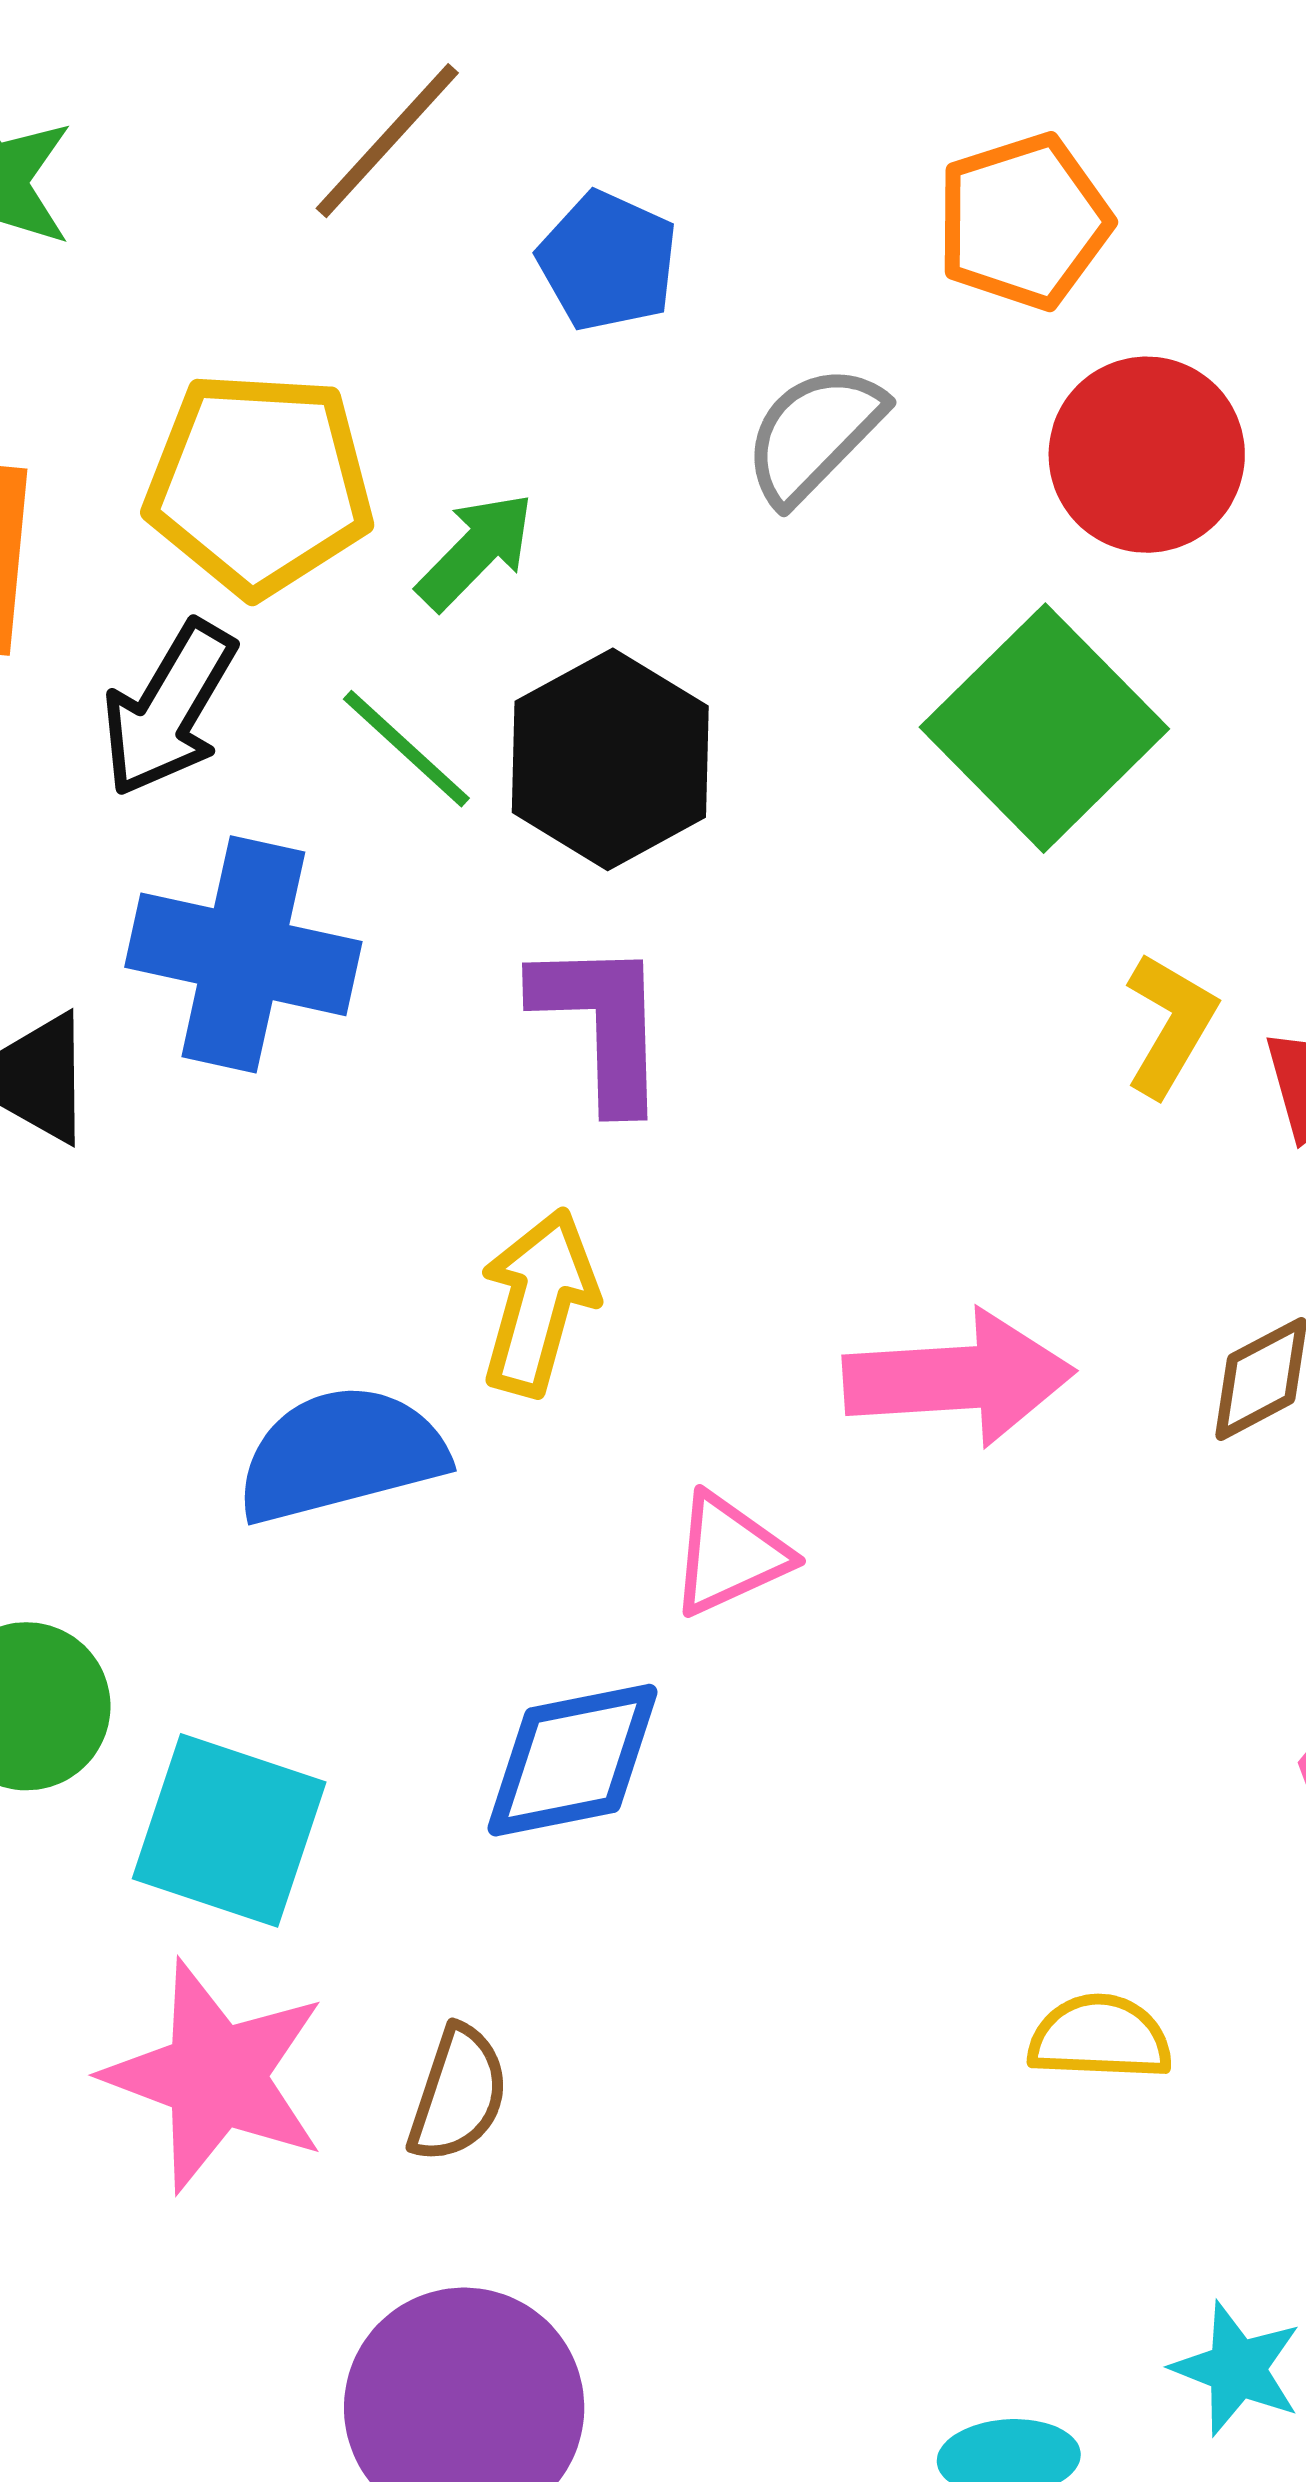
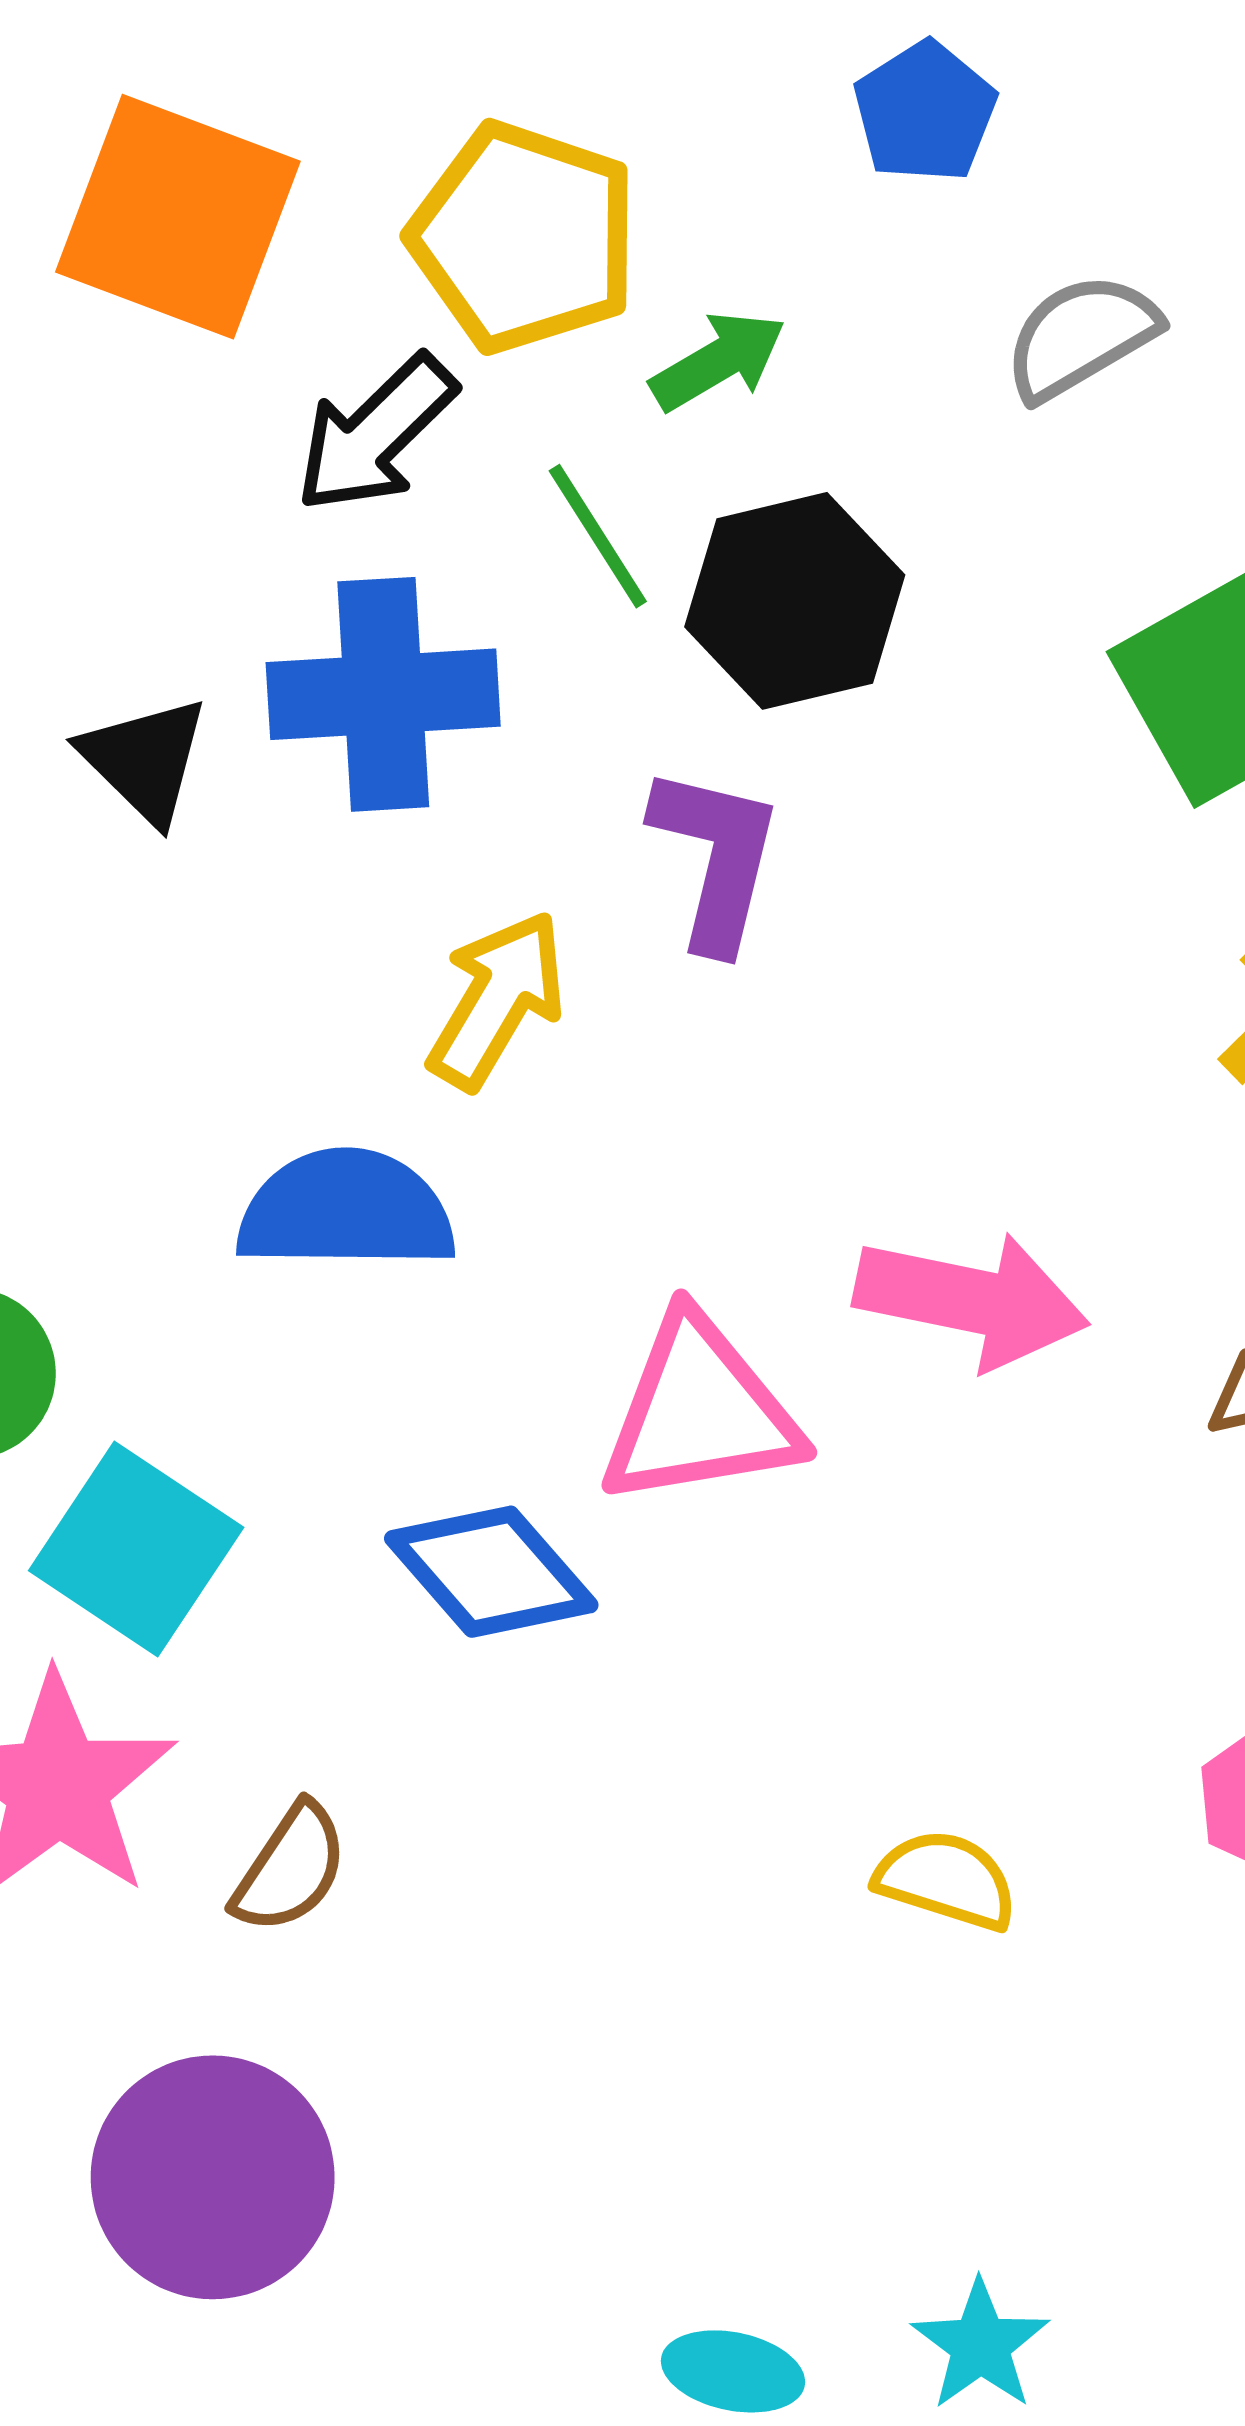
blue cross: (243, 954) -> (383, 694), turned -31
yellow arrow: (539, 1302) -> (497, 1000), moved
pink triangle: (729, 1554) -> (700, 1412), size x1.6
blue diamond: (573, 1760) -> (491, 1572), turned 45
yellow semicircle: (1100, 2037) -> (946, 1880), moved

